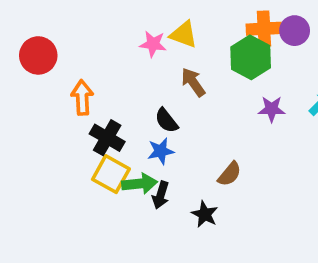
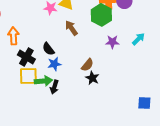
black semicircle: (166, 121) -> (48, 49), moved
yellow square: (111, 174) -> (28, 76), turned -30
brown semicircle: (230, 174) -> (87, 65), moved
black star: (205, 214) -> (92, 78), moved

